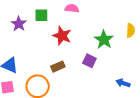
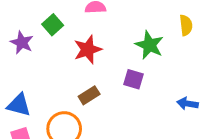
green square: (41, 15) -> (53, 25), turned -32
red star: (62, 36) -> (88, 50), turned -30

